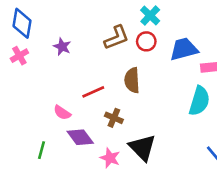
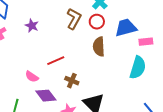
brown L-shape: (116, 38) -> (74, 19), turned -40
brown semicircle: (132, 80) -> (99, 47), moved

